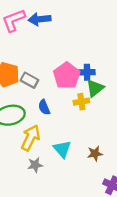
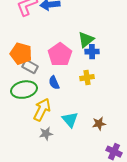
pink pentagon: (67, 76) -> (60, 55), moved
gray rectangle: (29, 80) -> (30, 67), moved
green triangle: (95, 88) -> (86, 40), moved

